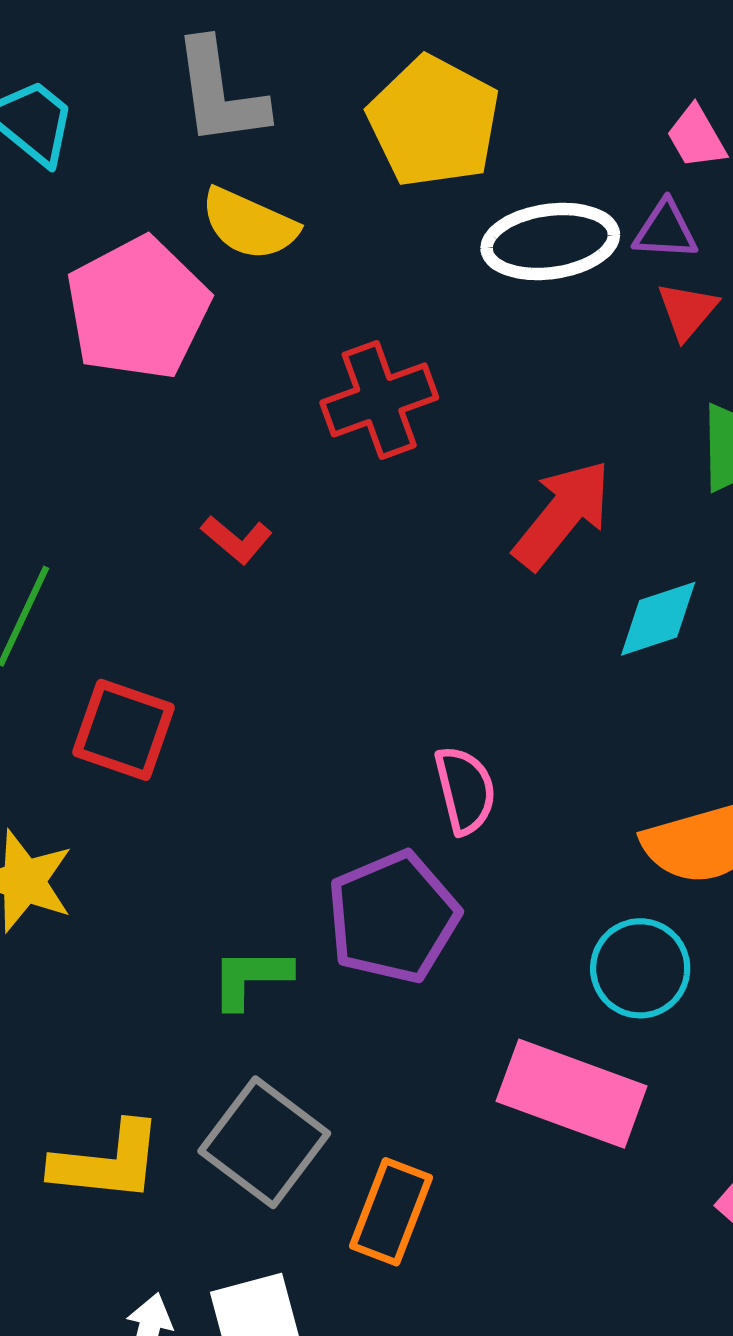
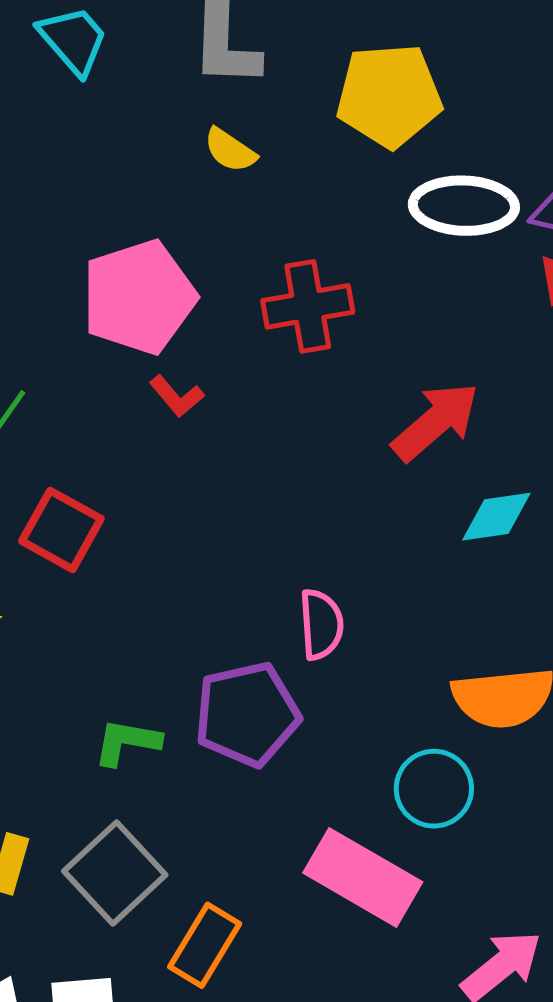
yellow pentagon: (434, 122) -> (389, 96), turned 30
yellow semicircle: (249, 224) -> (230, 150), size x0.7
pink pentagon: (138, 308) -> (139, 297), moved

